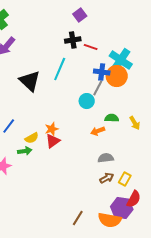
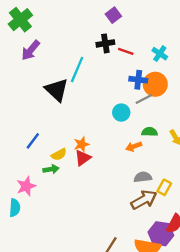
cyan cross: (121, 60) -> (160, 54), moved, size x0.6
cyan line: (60, 69) -> (77, 69), moved
gray line: (98, 88) -> (144, 99), moved, turned 35
brown arrow: (107, 178) -> (144, 200), size x1.6
yellow rectangle: (125, 179) -> (164, 187), moved

